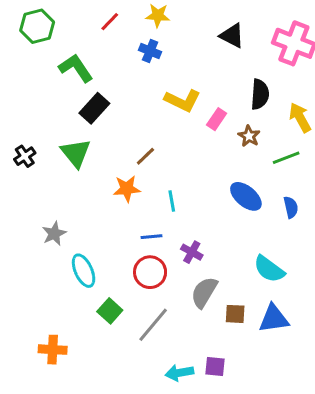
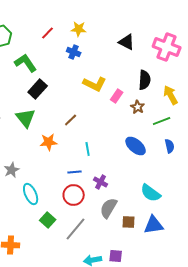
orange star: (127, 189) -> (49, 142), moved
blue semicircle: (291, 207) -> (170, 146), moved

